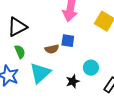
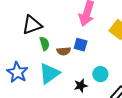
green semicircle: (20, 52) -> (45, 44), moved

